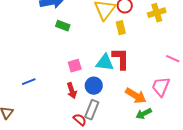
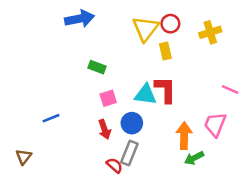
green rectangle: (63, 26) -> (97, 67), moved
orange arrow: (136, 96) -> (184, 136), turned -120

